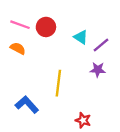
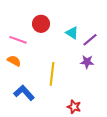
pink line: (20, 25) -> (18, 40), moved
orange semicircle: (18, 48) -> (14, 61), moved

